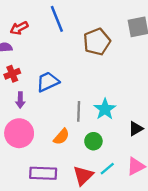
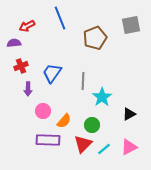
blue trapezoid: (48, 82) -> (52, 73), turned -30
gray line: (79, 111) -> (83, 81), moved
pink circle: (19, 133) -> (43, 111), moved, size x0.6
purple rectangle: (43, 173) -> (48, 140), moved
red triangle: (83, 176) -> (83, 144), moved

